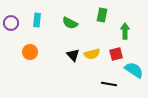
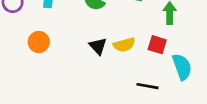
red square: (116, 54) -> (157, 45), turned 32
cyan semicircle: (134, 70) -> (182, 67), turned 36

